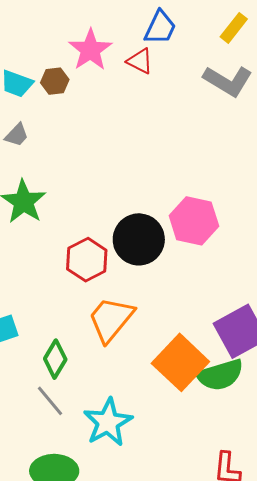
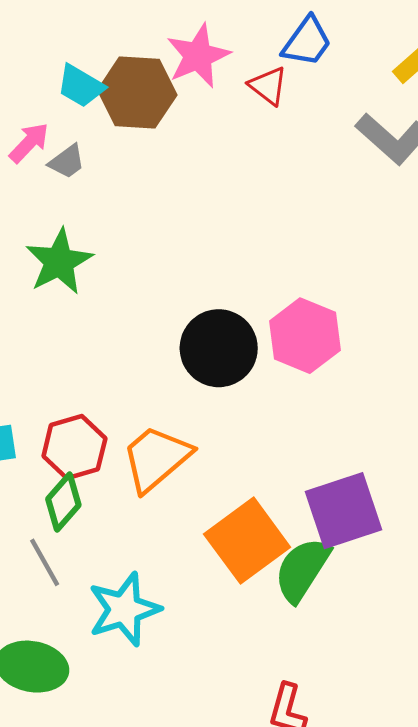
brown hexagon: (55, 81) -> (137, 93), size x1.8
red hexagon: (87, 260) -> (74, 447), moved
green semicircle: (220, 375) -> (302, 570), turned 129

